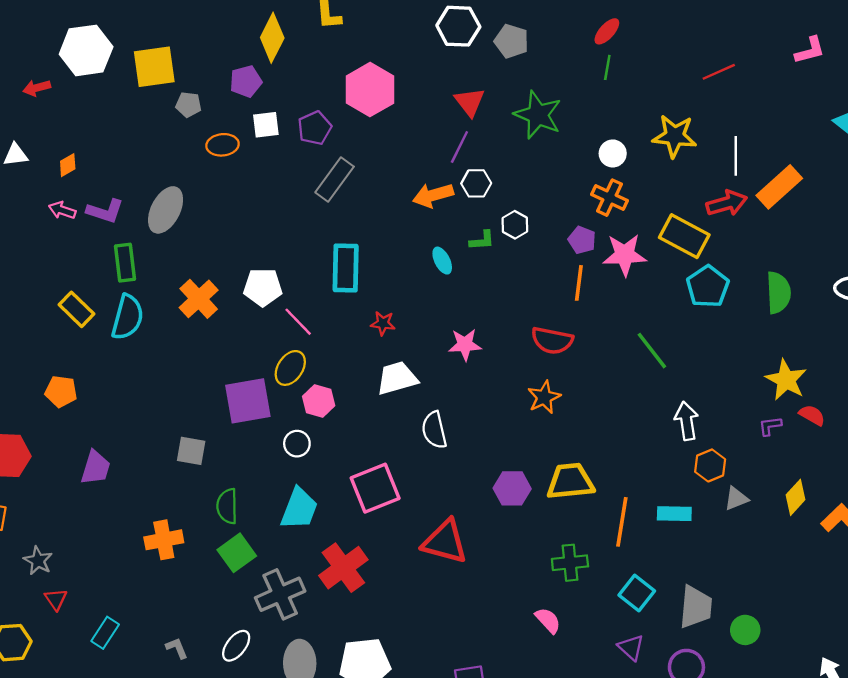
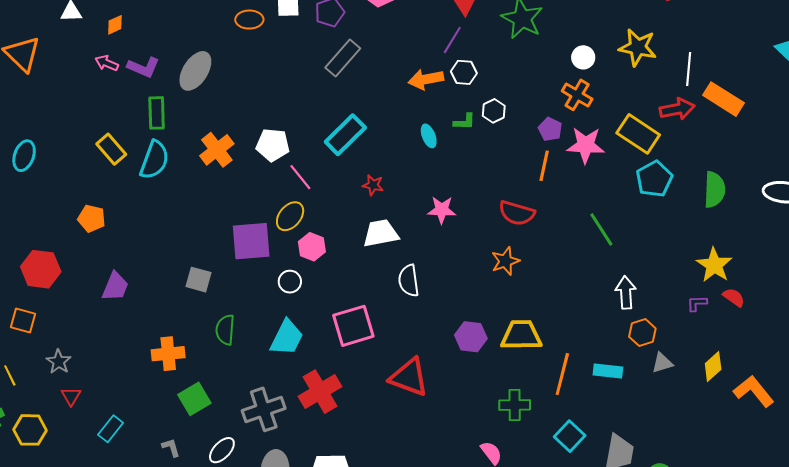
orange rectangle: (779, 187) -> (723, 99), turned 69
cyan rectangle: (346, 268) -> (345, 135), turned 39
green square: (237, 553) -> (194, 399), moved

